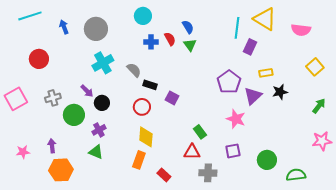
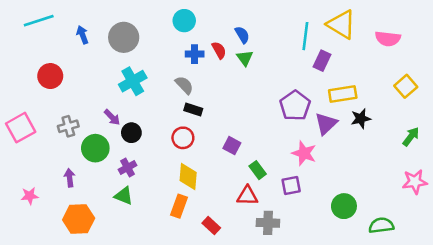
gray semicircle: (134, 70) -> (184, 85), moved
yellow rectangle: (266, 73) -> (343, 94), size x1.5
purple square: (172, 98) -> (232, 146), moved
purple arrow: (52, 146) -> (70, 178), moved
purple square: (233, 151) -> (291, 186), moved

